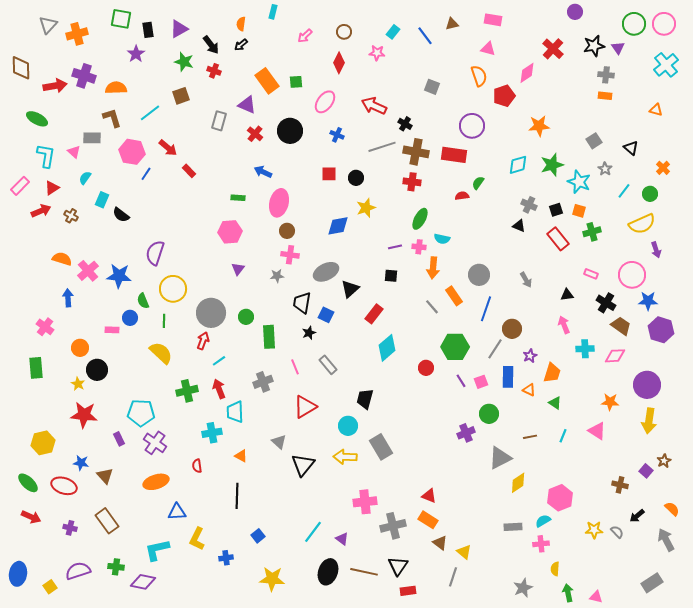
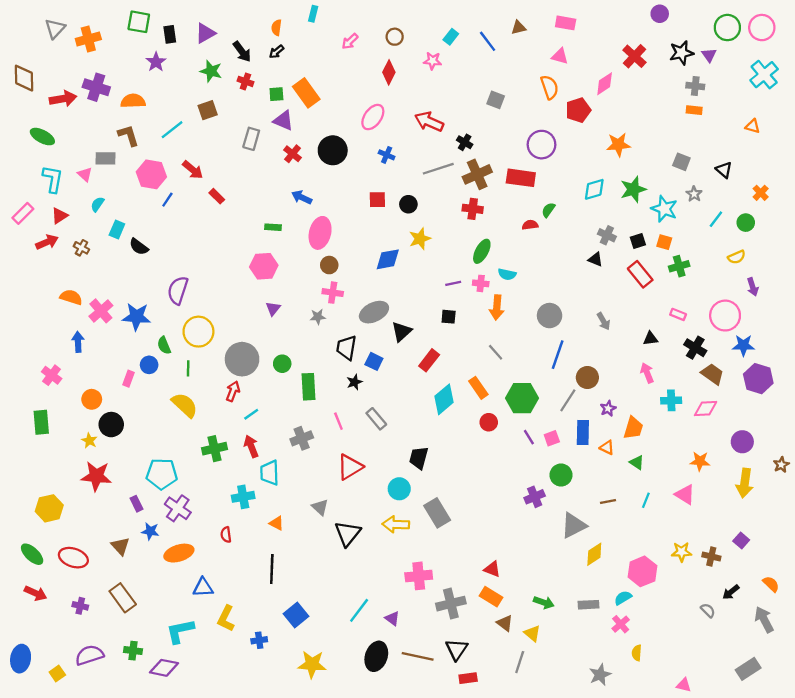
green square: (296, 82) -> (276, 94), moved
gray square: (594, 141) -> (681, 162), turned -35
brown cross: (416, 152) -> (477, 174), turned -35
yellow semicircle: (642, 224) -> (737, 257), size x0.6
orange rectangle: (454, 296) -> (478, 388), moved
pink rectangle: (112, 330) -> (128, 379), turned -72
purple circle: (647, 385) -> (742, 442), size x0.7
brown star: (664, 461) -> (781, 465), moved
blue star: (81, 463) -> (150, 531), moved
yellow star: (594, 530) -> (681, 552), moved
blue square: (258, 536) -> (296, 615), size x1.5
pink cross: (541, 544) -> (621, 624), turned -35
green arrow: (568, 593) -> (544, 602), moved, turned 120

